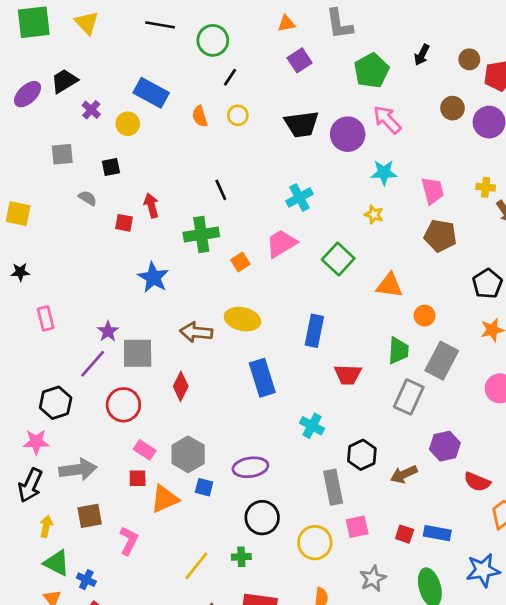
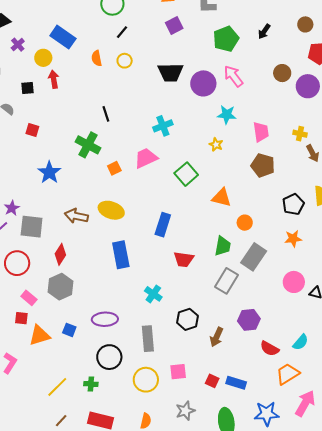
brown circle: (469, 59) -> (305, 24), moved
red arrow: (151, 205) -> (54, 79), moved
green cross: (201, 234) -> (88, 145), turned 30
gray hexagon: (188, 454) -> (61, 287), moved
brown arrow: (404, 474) -> (217, 337), turned -48
gray rectangle: (333, 487) -> (148, 339), moved

